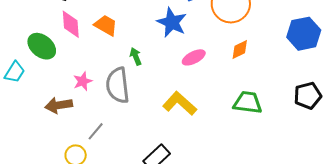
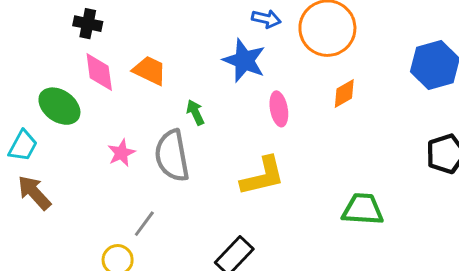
pink ellipse: (194, 57) -> (279, 109), turned -70
yellow L-shape: (180, 103) -> (263, 176), turned 128
green trapezoid: (248, 103) -> (363, 209), moved
brown arrow: (59, 105) -> (34, 193), moved, turned 60

